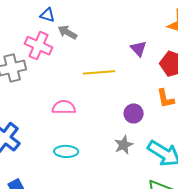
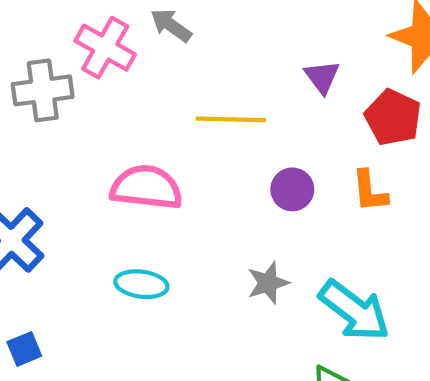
pink semicircle: (64, 107) -> (146, 187), size x1.4
purple circle: (134, 113) -> (292, 189), moved

